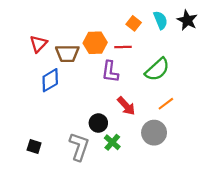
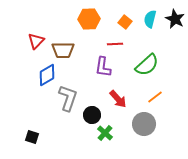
cyan semicircle: (160, 20) -> (150, 19), turned -144
orange hexagon: (95, 43) -> (89, 19), moved
gray L-shape: (79, 147) -> (68, 98), moved

